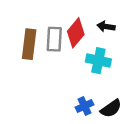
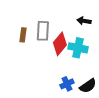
red diamond: (76, 33) -> (60, 44), moved
brown rectangle: (29, 44) -> (23, 35), size x0.6

